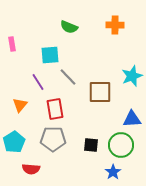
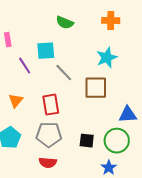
cyan star: (132, 76) -> (107, 58), moved
purple line: (38, 82) -> (25, 66), moved
red semicircle: (31, 169) -> (48, 163), moved

